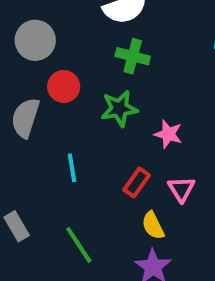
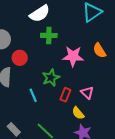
green star: (119, 109) -> (51, 78), moved
pink star: (168, 134) -> (73, 56), moved, size x1.5

